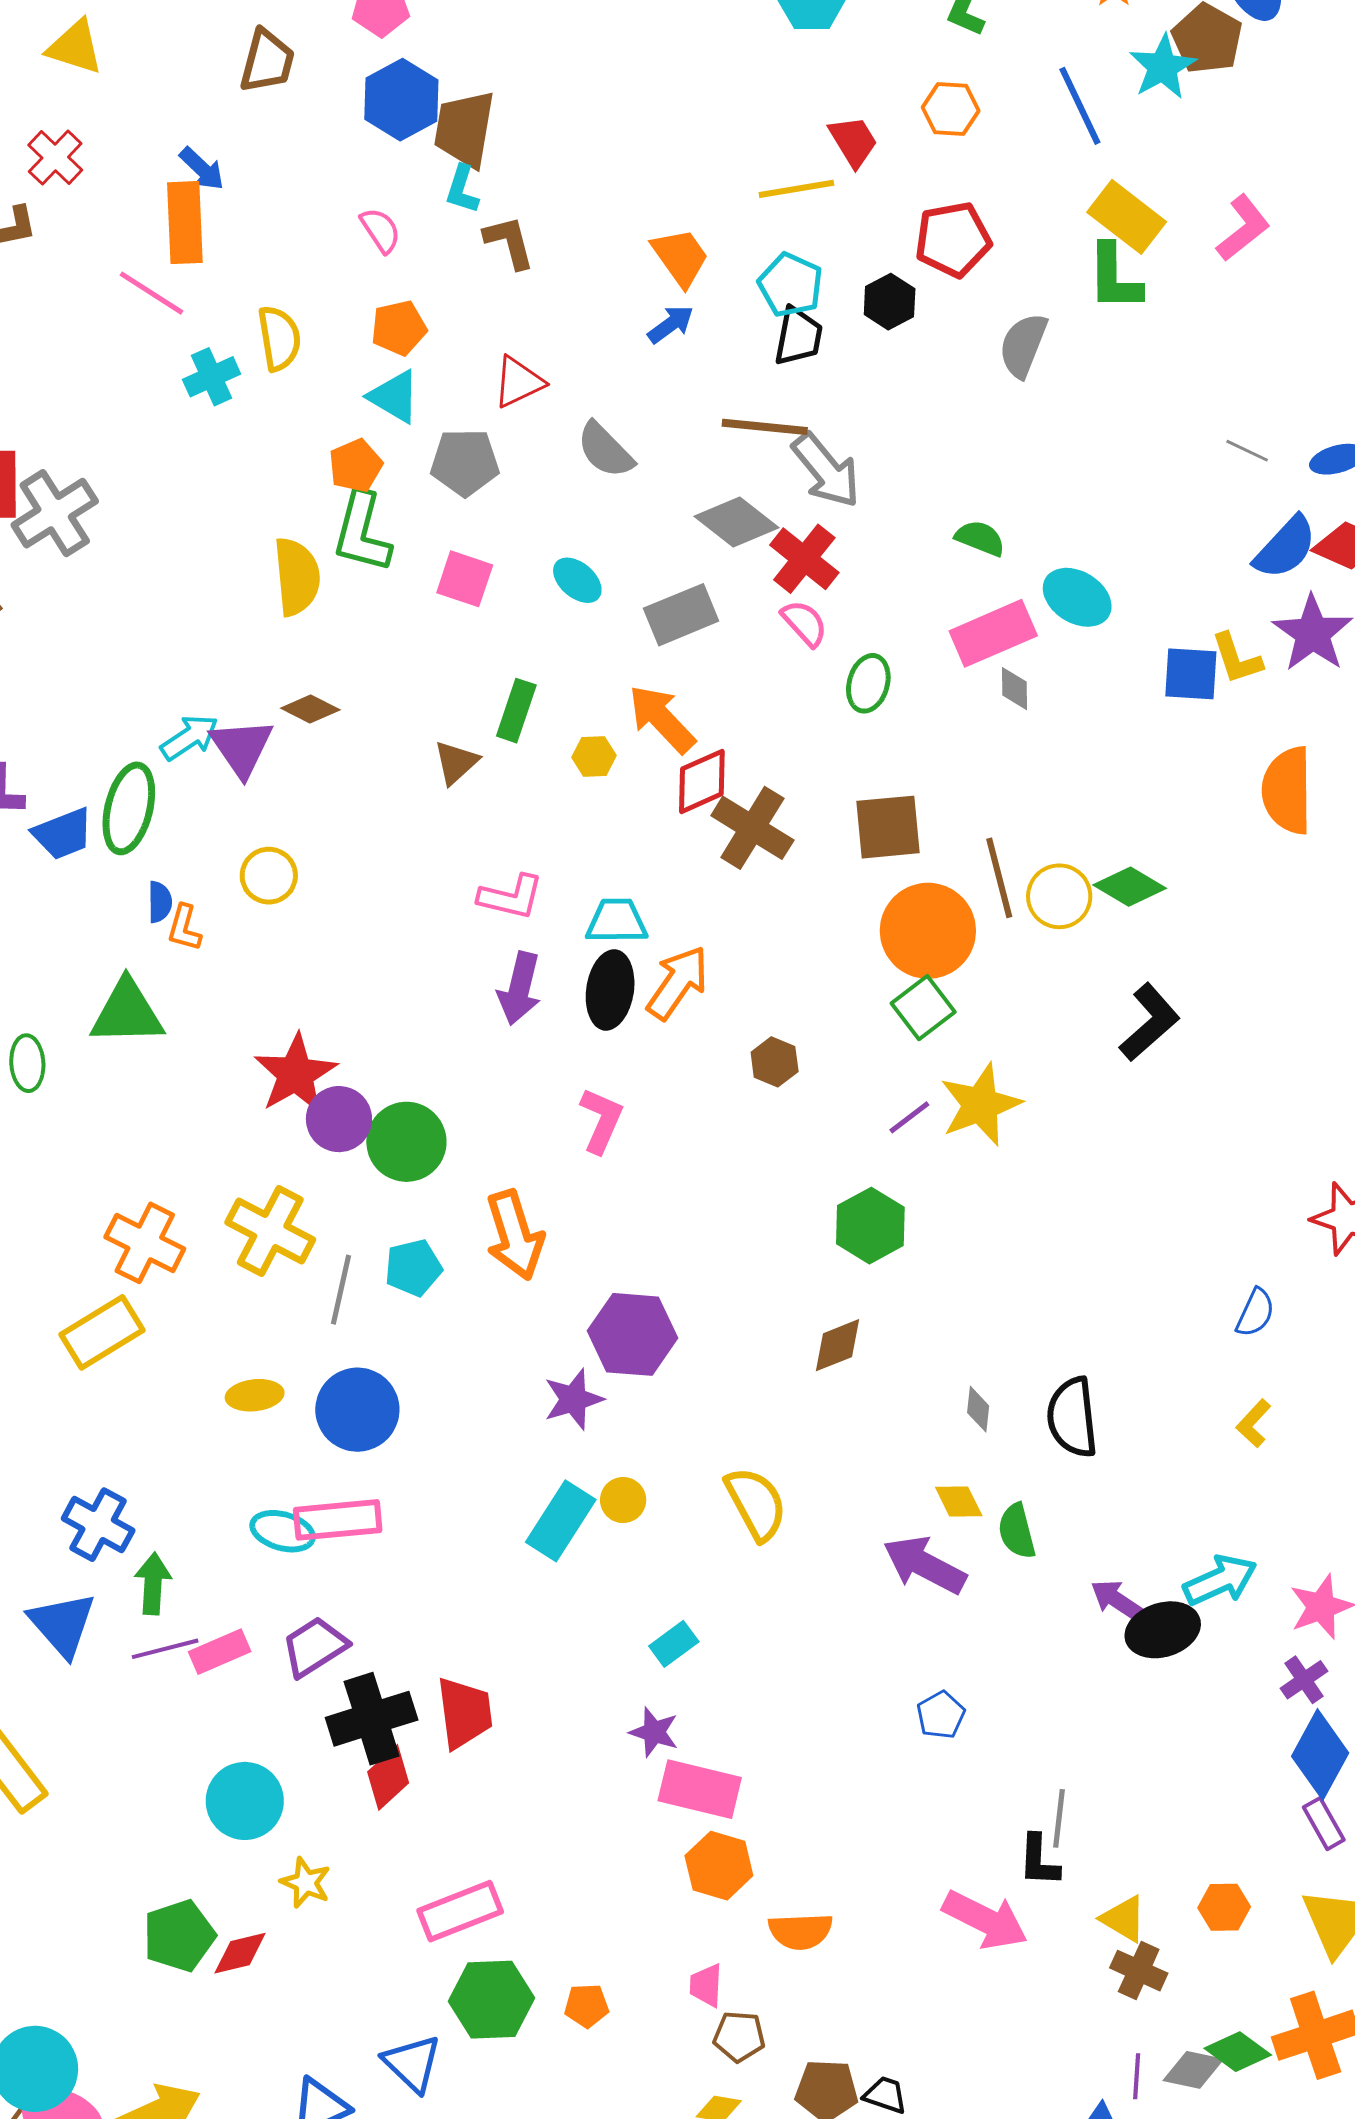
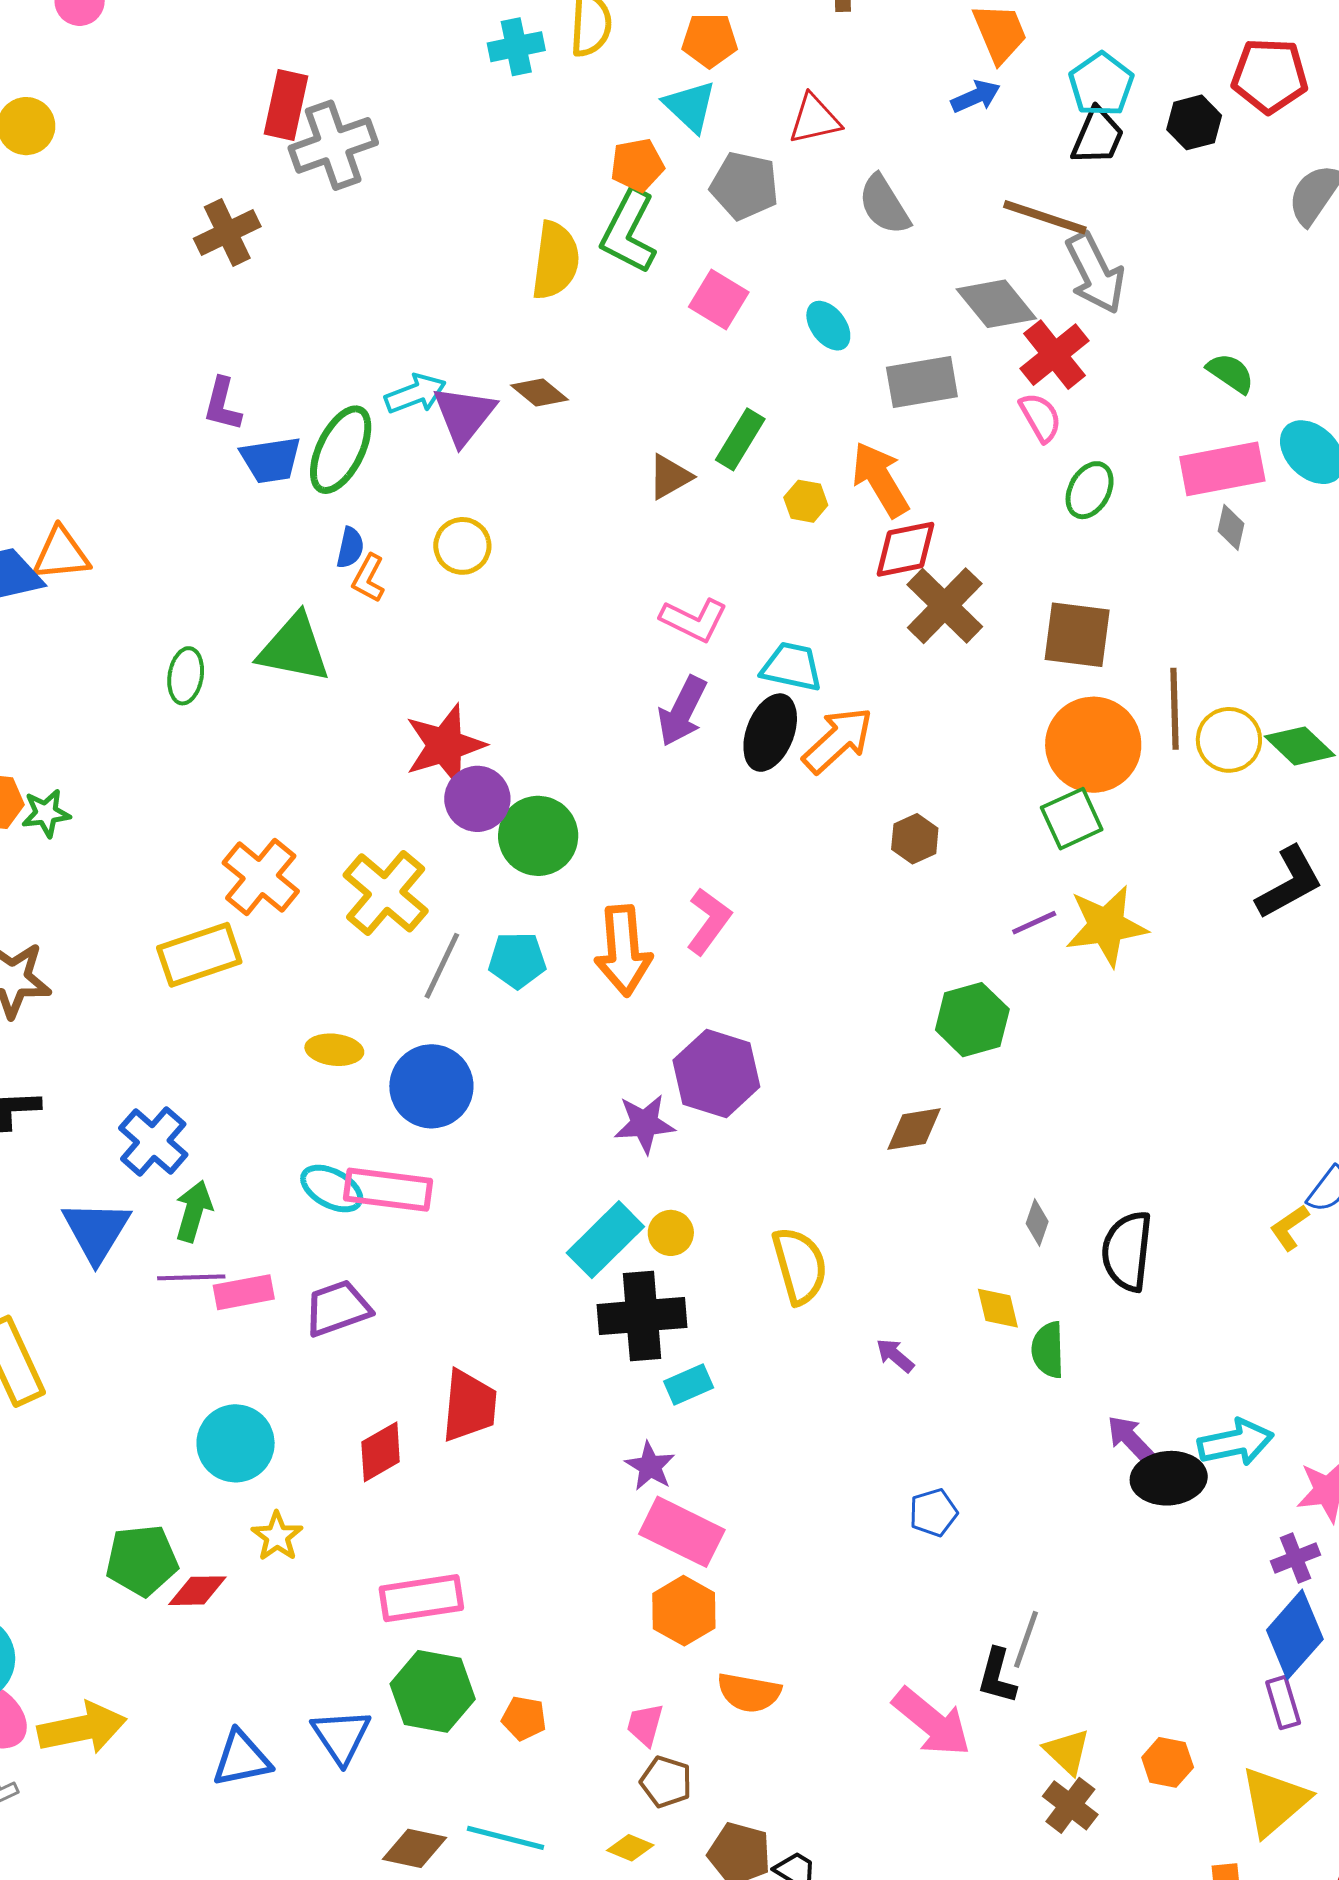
pink L-shape: (601, 1120) -> (709, 921), moved
yellow L-shape: (1254, 1423) -> (1289, 1228), moved
purple arrow: (925, 1565) -> (895, 1355), moved, size x0.5
black cross: (372, 1719) -> (642, 1316), moved

